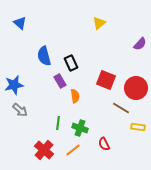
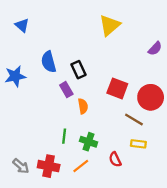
yellow triangle: (99, 23) -> (110, 25), size x1.5
blue star: (14, 85) -> (15, 76), moved
gray arrow: (20, 110) -> (21, 166), moved
yellow rectangle: (138, 127) -> (138, 144), moved
red cross: (44, 150) -> (49, 166), turned -30

